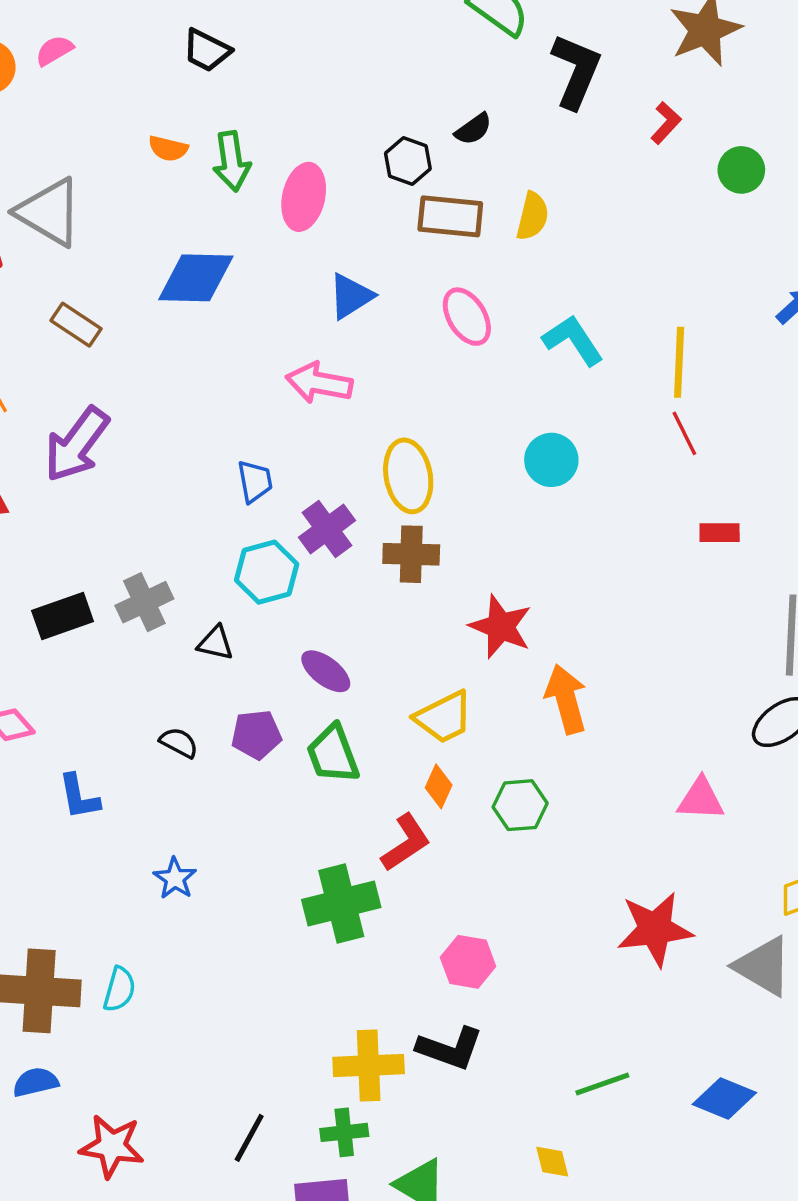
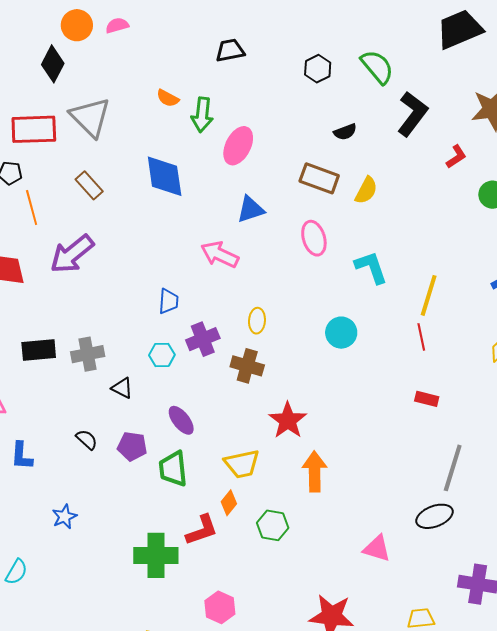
black trapezoid: (207, 50) -> (230, 50), moved, turned 128
black hexagon: (408, 161) -> (318, 69), moved
blue diamond: (196, 278) -> (165, 176), turned 66
yellow ellipse: (408, 476) -> (257, 321), size x0.6
cyan hexagon: (267, 572) -> (162, 355), size x0.7

